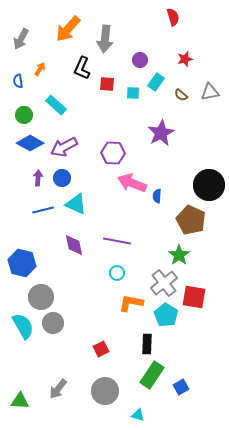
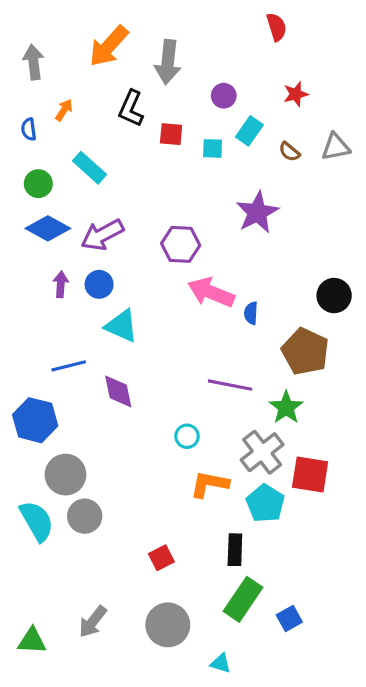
gray arrow: (21, 39) -> (34, 62), turned 145
black circle: (209, 185) -> (334, 296), size x0.7
blue line: (43, 210) -> (69, 366), moved
purple line: (117, 241) -> (230, 385), moved

